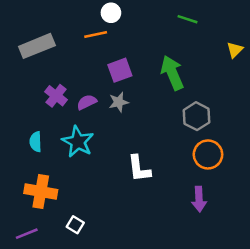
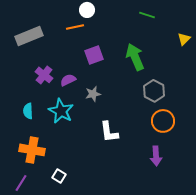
gray star: (119, 102) -> (93, 94), moved
purple line: (27, 234) -> (21, 183), turned -36

